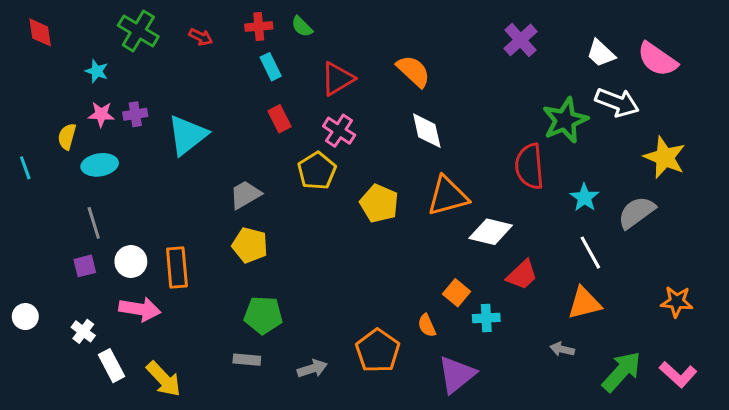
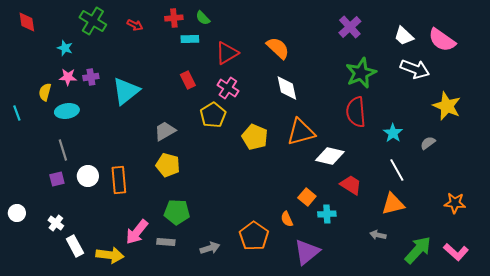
cyan rectangle: (271, 67) -> (190, 39), moved, turned -66
green star: (565, 120) -> (361, 73), moved
gray semicircle: (636, 212) -> (428, 143), size x0.6
red trapezoid: (522, 275) -> (351, 185), turned -105
pink arrow: (140, 309) -> (137, 232), moved, turned 120
yellow arrow: (164, 379) -> (110, 255), turned -40

